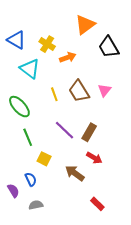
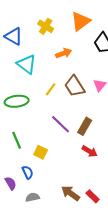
yellow cross: (47, 44) -> (46, 26), moved
yellow line: (54, 94) -> (51, 89), turned 56
green ellipse: (19, 107) -> (17, 101), turned -55
green line: (28, 137) -> (17, 140), moved
brown arrow: (75, 173) -> (71, 193), moved

